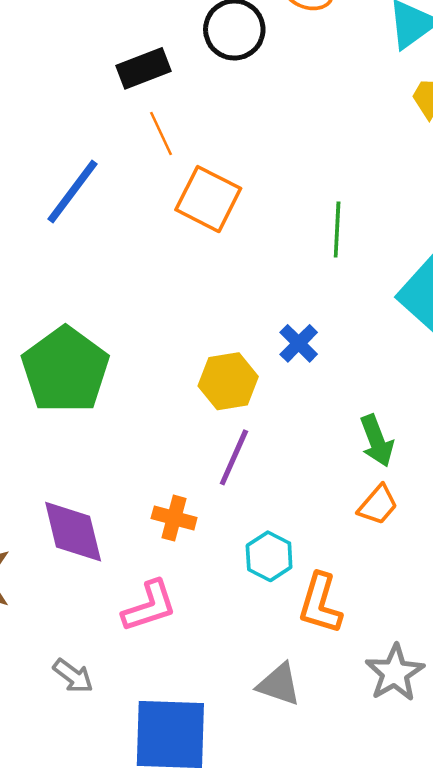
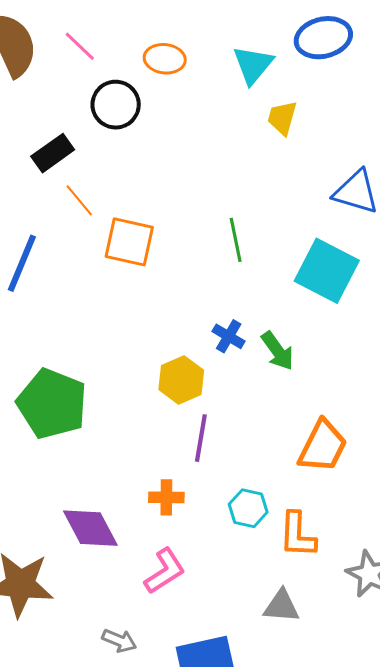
green arrow: (377, 441) -> (278, 351), moved
orange trapezoid: (378, 505) -> (323, 446), size x1.6

